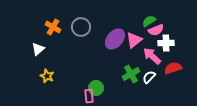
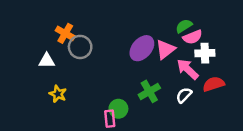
gray circle: (81, 27) -> (80, 47), moved
white triangle: (38, 49) -> (47, 61), turned 40
green cross: (131, 74) -> (149, 91), moved

